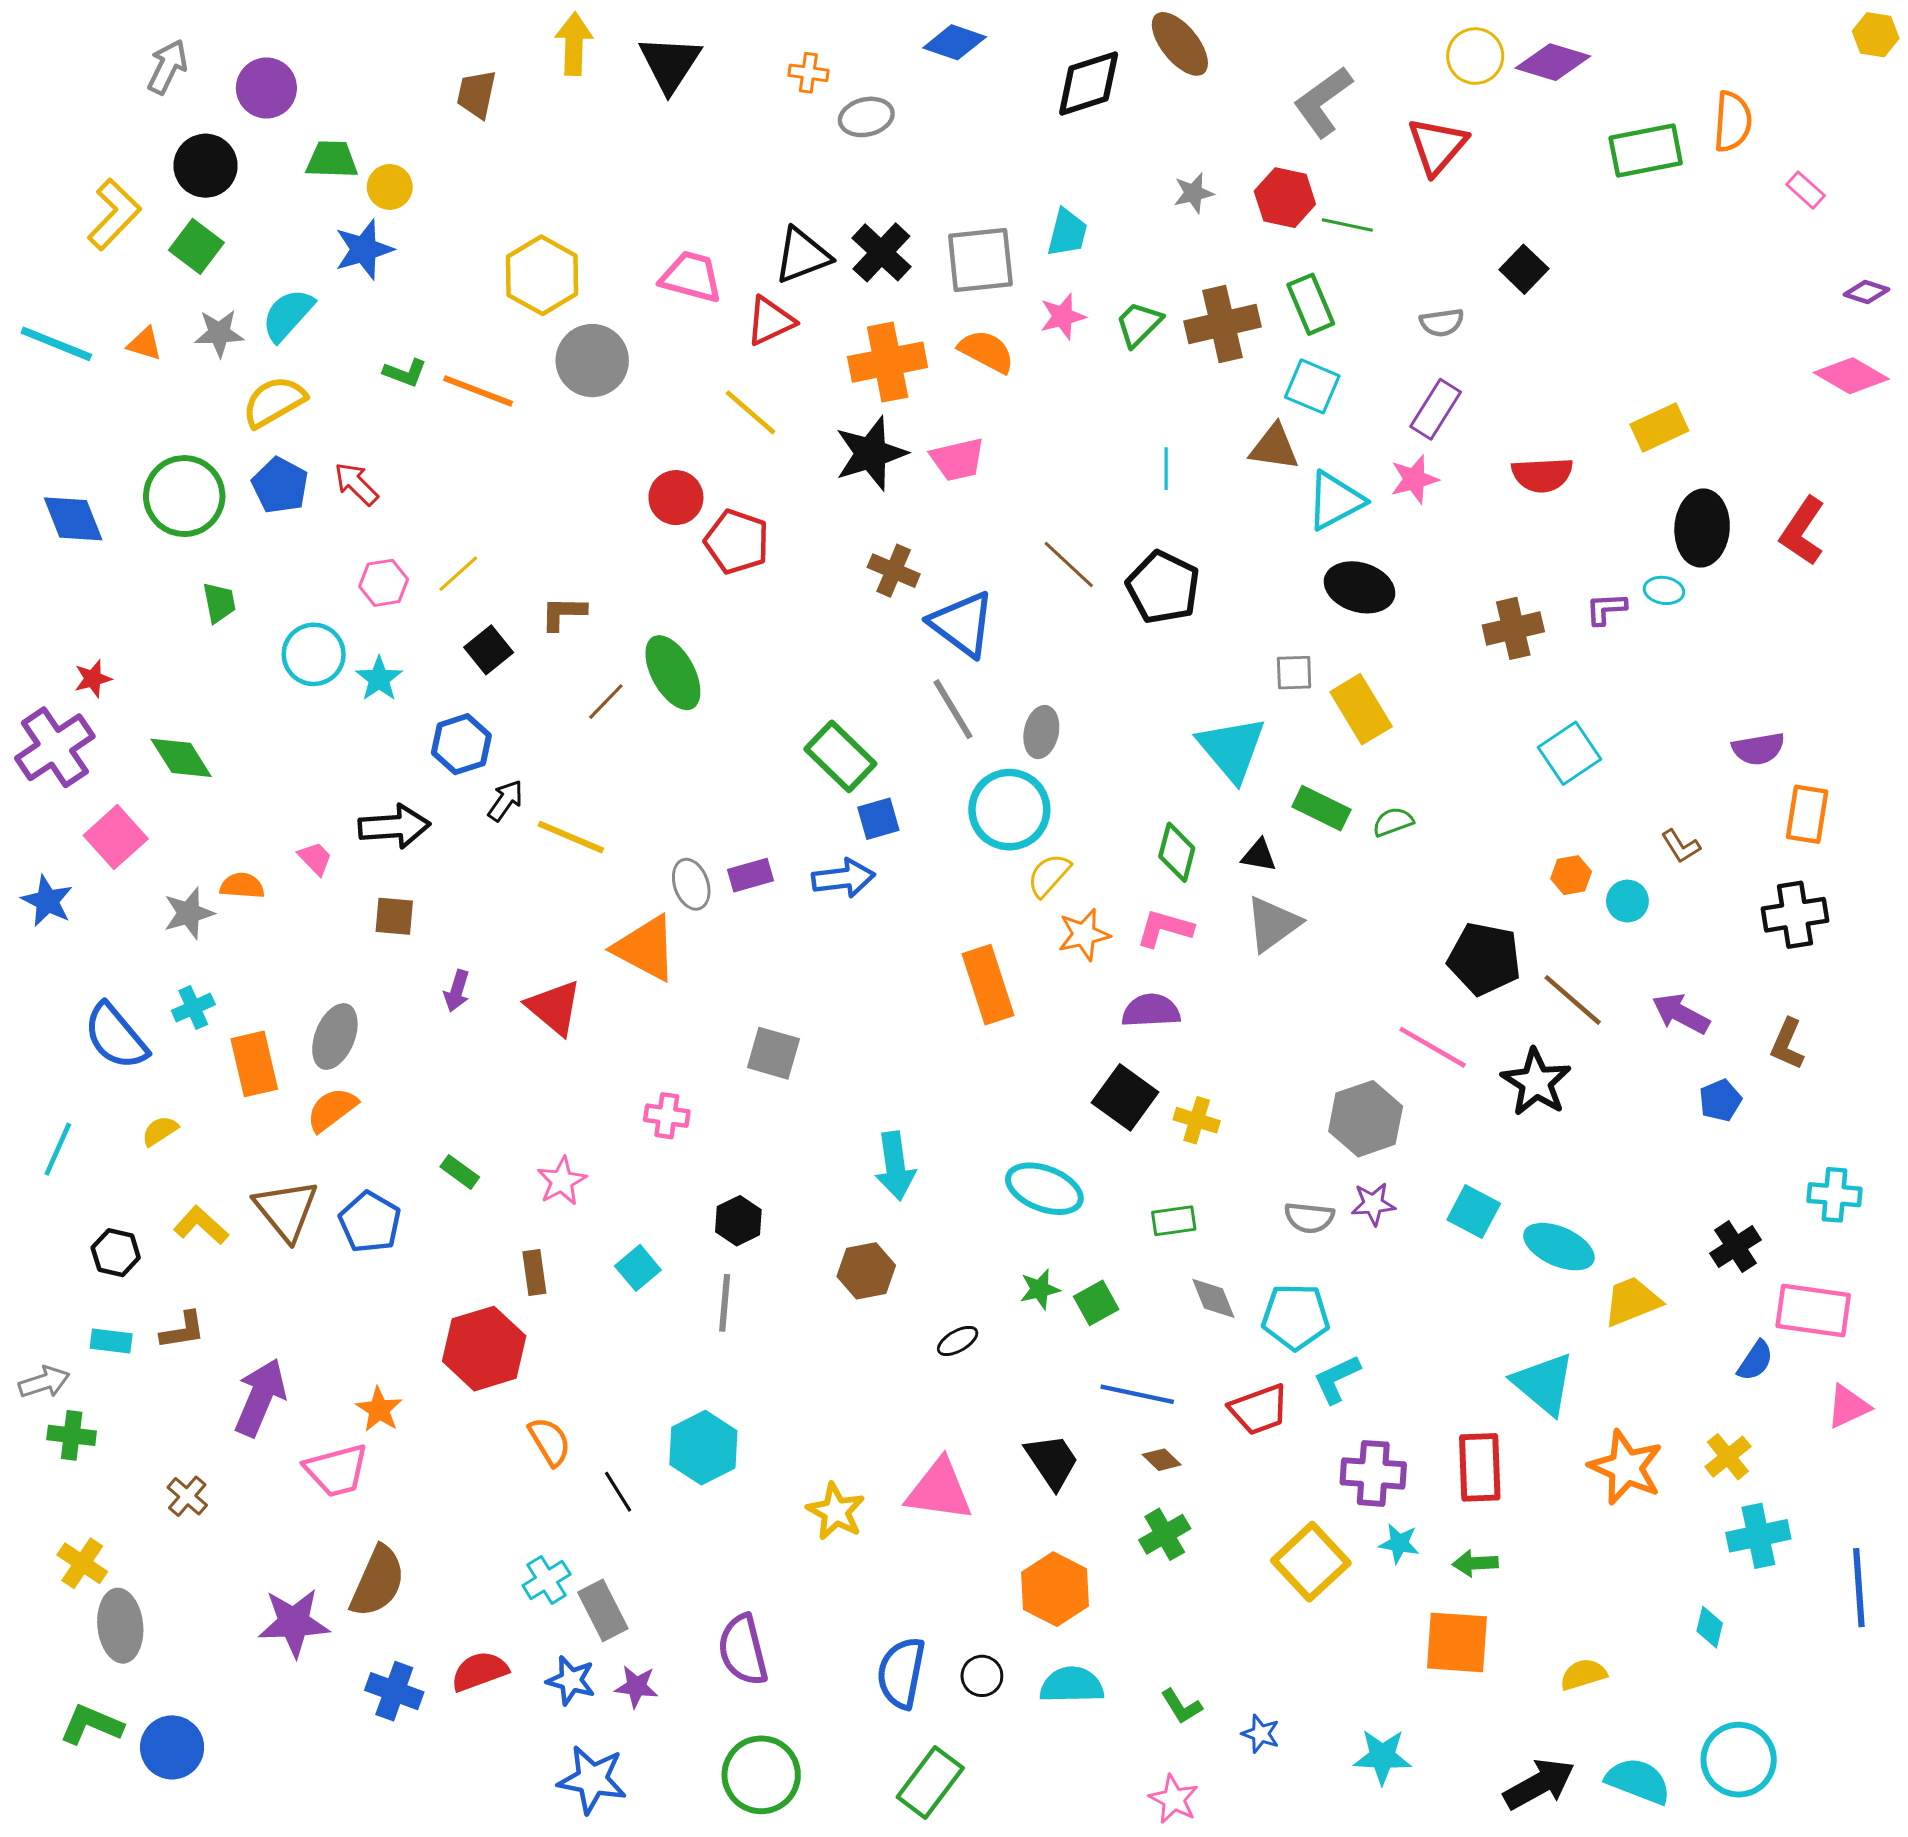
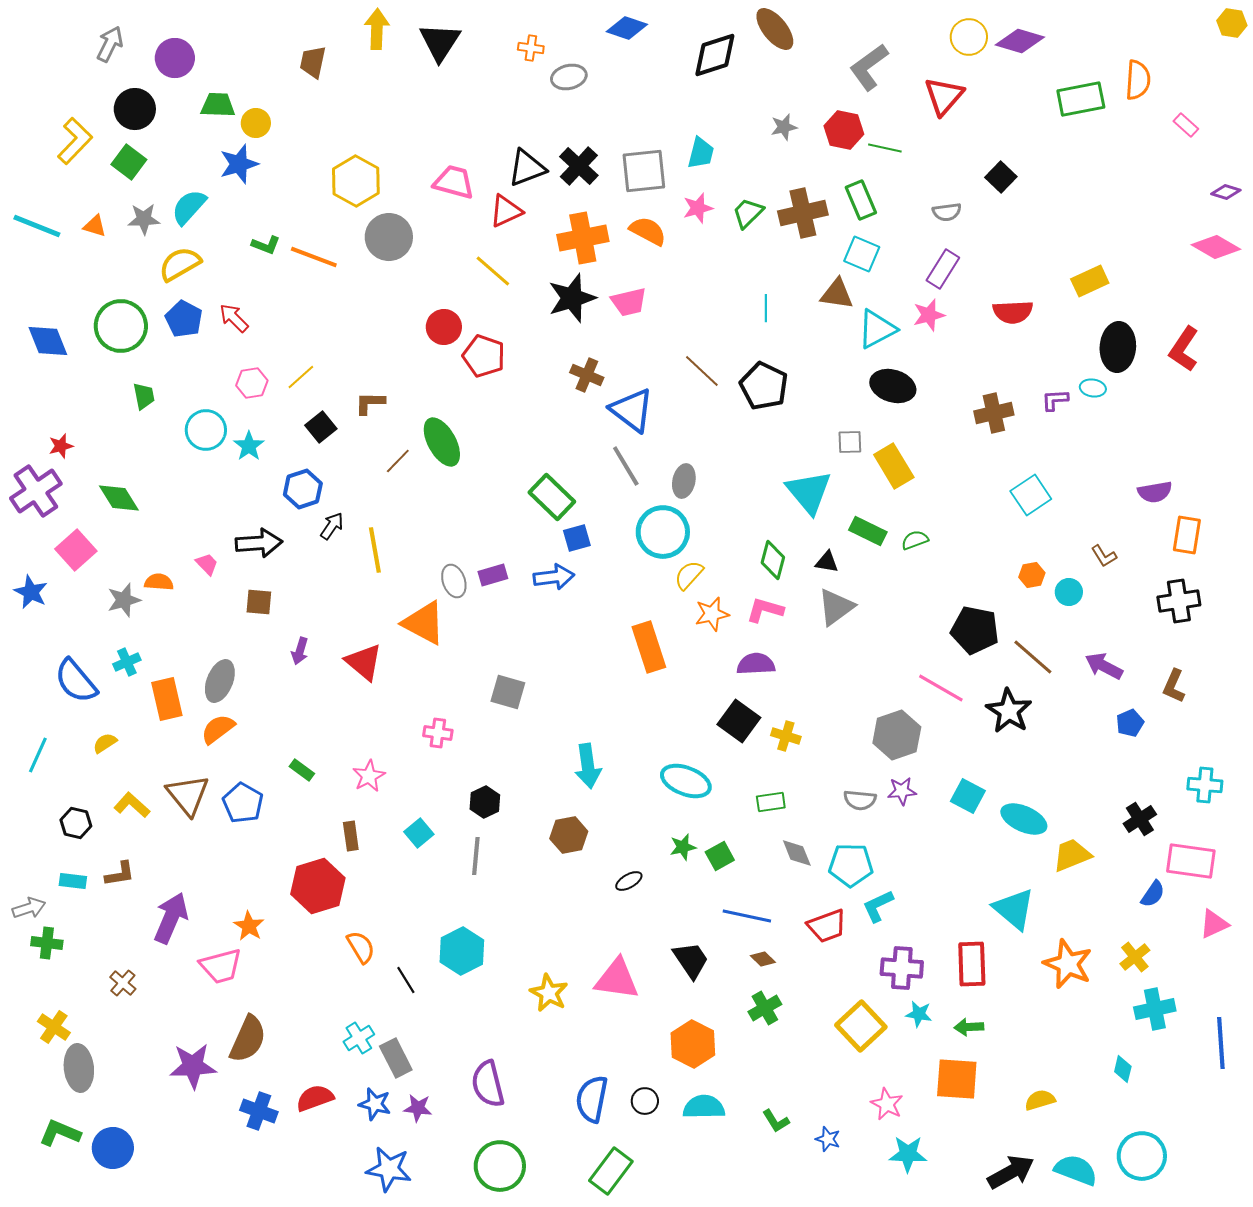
yellow line: (571, 837) -> (375, 550), turned 57
pink star: (1174, 1799) -> (887, 1104), moved

